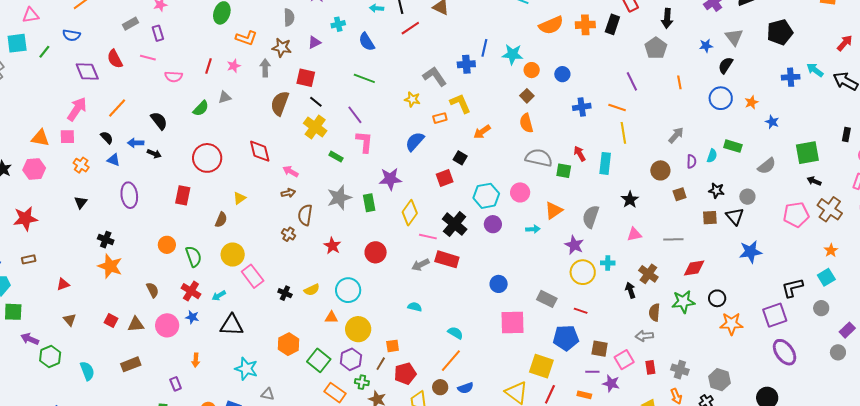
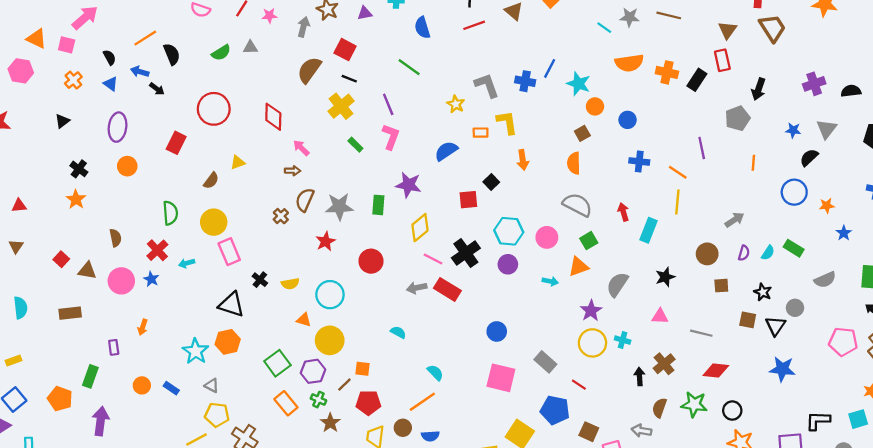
black line: (316, 102) -> (349, 79), turned -32
orange line: (117, 108) -> (145, 38), moved
orange arrow: (482, 132) -> (523, 160), turned -78
green square: (564, 171) -> (589, 241), moved, turned 35
gray star: (339, 197) -> (339, 207), moved
orange circle: (167, 245) -> (127, 166), moved
orange star: (110, 266) -> (76, 199), size x0.7
black triangle: (232, 325) -> (231, 305), moved
orange hexagon: (288, 344) -> (228, 342), moved

